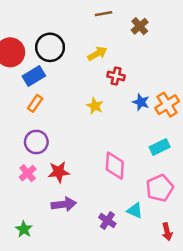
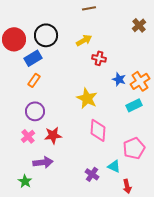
brown cross: (140, 26) -> (139, 25), moved
yellow star: (95, 106) -> (87, 98), moved, size x1.5
cyan rectangle: (160, 147) -> (134, 105), moved
purple arrow: (64, 204) -> (43, 162), moved
red arrow: (167, 232) -> (127, 186), moved

